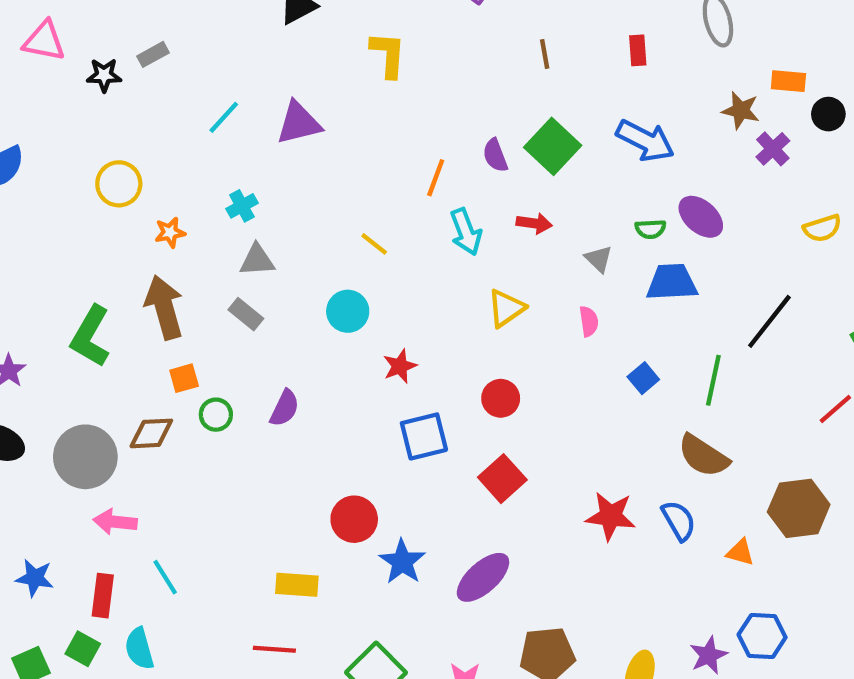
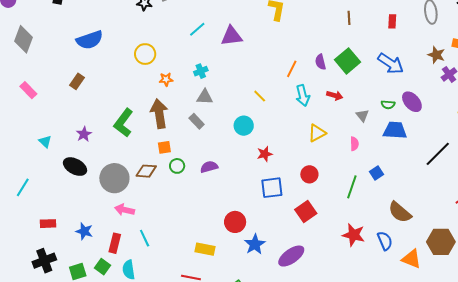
green line: (713, 380) -> (352, 187), moved
purple semicircle: (285, 408) -> (209, 167), turned -138
orange triangle: (740, 552) -> (411, 259), size x1.5

